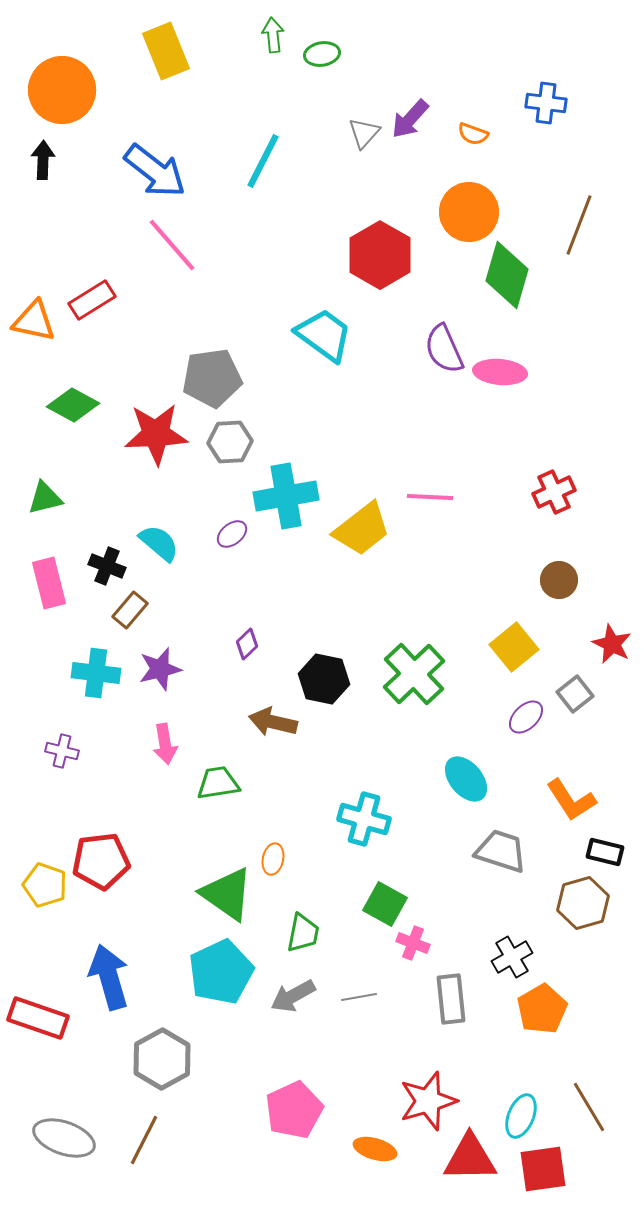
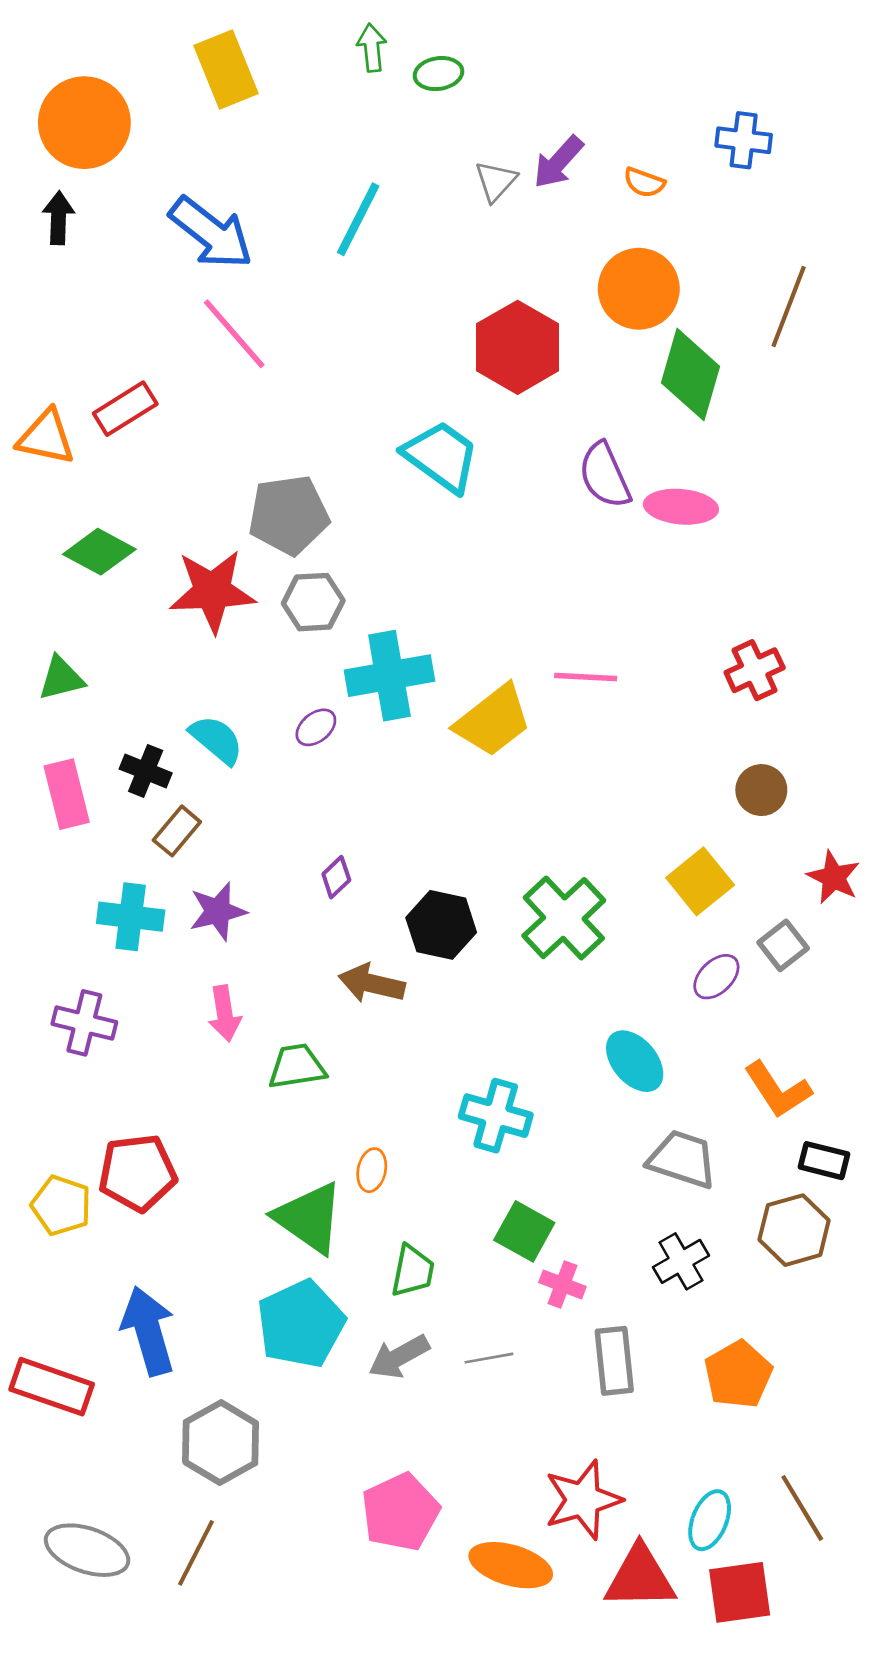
purple cross: (62, 751) -> (84, 1023), size x1.4
black cross: (512, 957) -> (681, 1261), moved
orange ellipse: (375, 1149) -> (511, 1565), size x1.4

